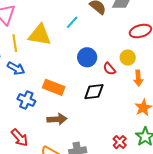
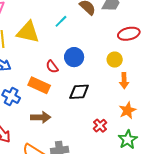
red semicircle: (109, 69) -> (52, 67), moved
red cross: (120, 142) -> (100, 126), moved

